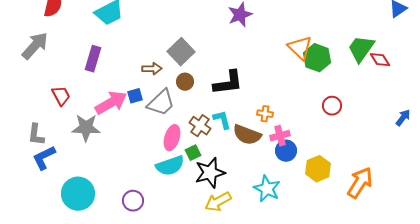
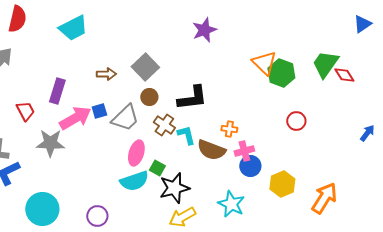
purple rectangle: (93, 59) -> (57, 91), moved
brown arrow: (152, 69) -> (106, 74), moved
brown cross: (200, 126) -> (164, 125), moved
green square: (193, 153) -> (157, 168), turned -35

